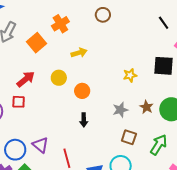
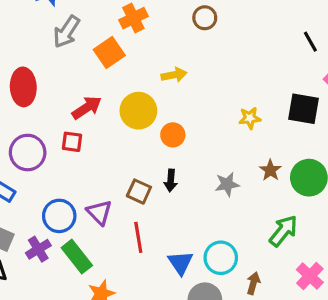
brown circle: (103, 15) -> (205, 18), moved
orange cross: (60, 24) -> (133, 18), moved
yellow circle: (59, 78) -> (138, 111), size x1.5
gray star: (120, 110) -> (227, 184), moved
brown square: (129, 137) -> (139, 192), moved

